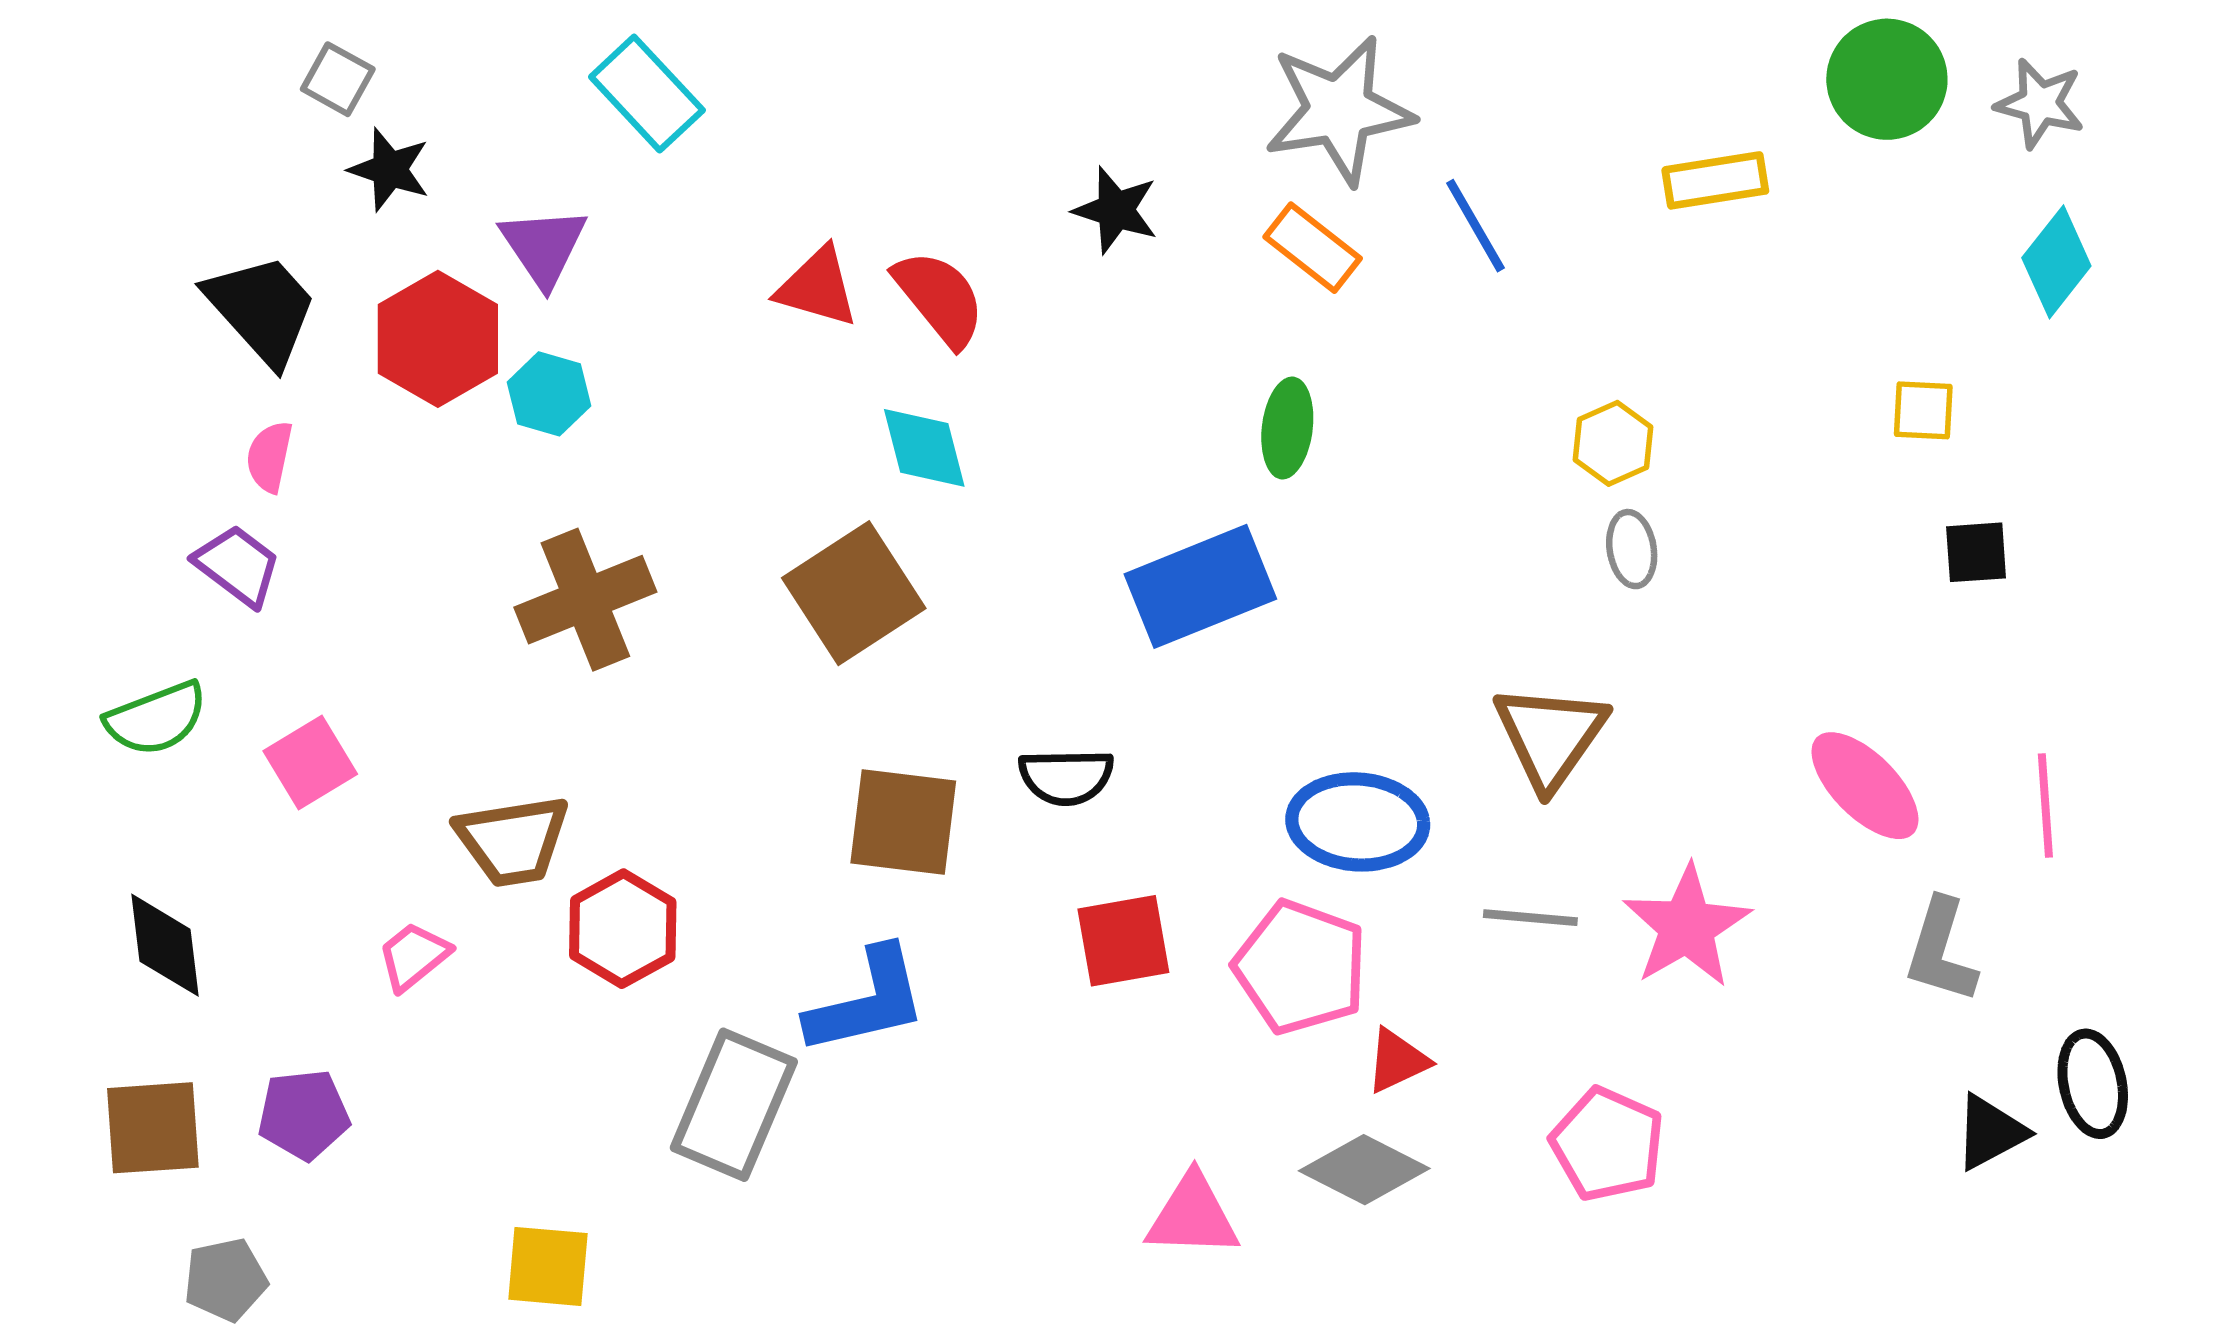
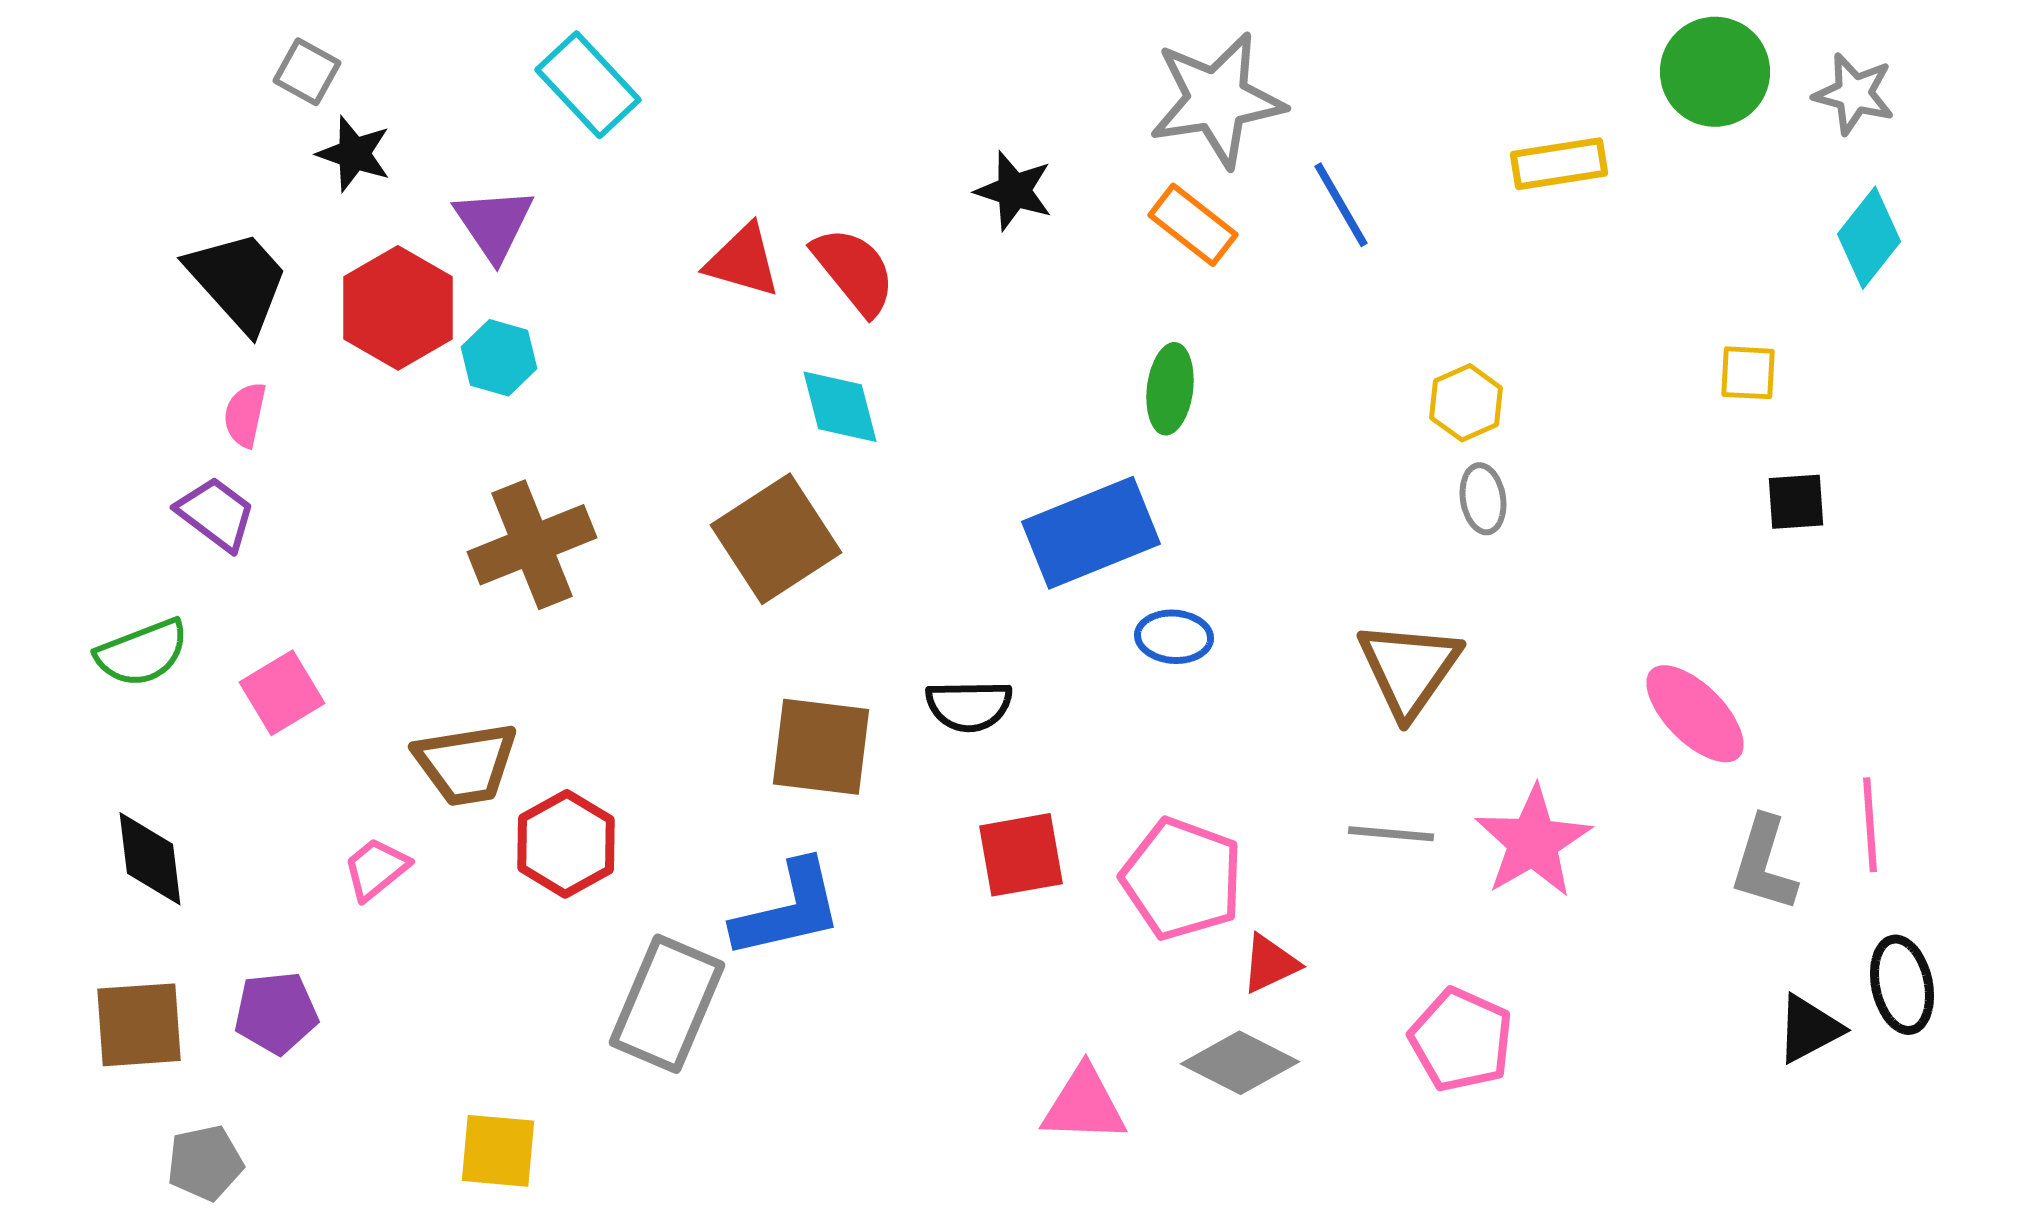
pink line: (2045, 805) -> (1870, 825), moved
blue ellipse: (1358, 822) -> (1174, 637), moved, size x0.6

